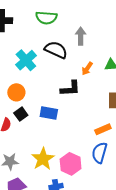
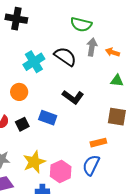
green semicircle: (46, 18) -> (81, 24), moved
orange arrow: (87, 69) -> (113, 52), moved, turned 64
black L-shape: (70, 88) -> (73, 97), turned 30
black square: (21, 114) -> (22, 124), moved

